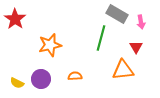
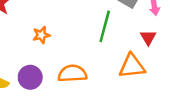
orange star: (50, 45) -> (41, 35), size x0.6
orange semicircle: (75, 76) -> (72, 74), size x1.6

